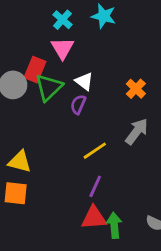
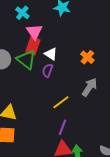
cyan cross: (62, 20) -> (22, 13), moved
red rectangle: (35, 70) -> (33, 46), moved
green triangle: (49, 87) -> (26, 60), turned -35

